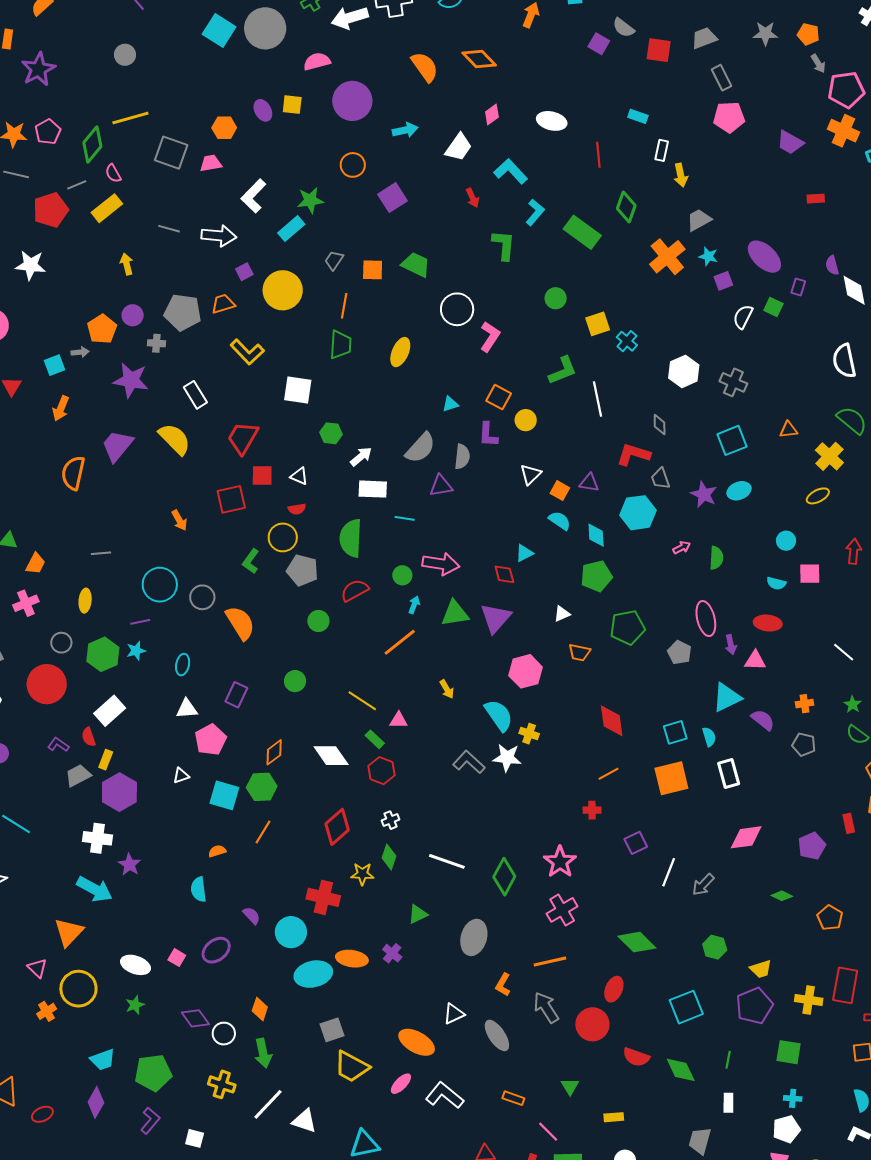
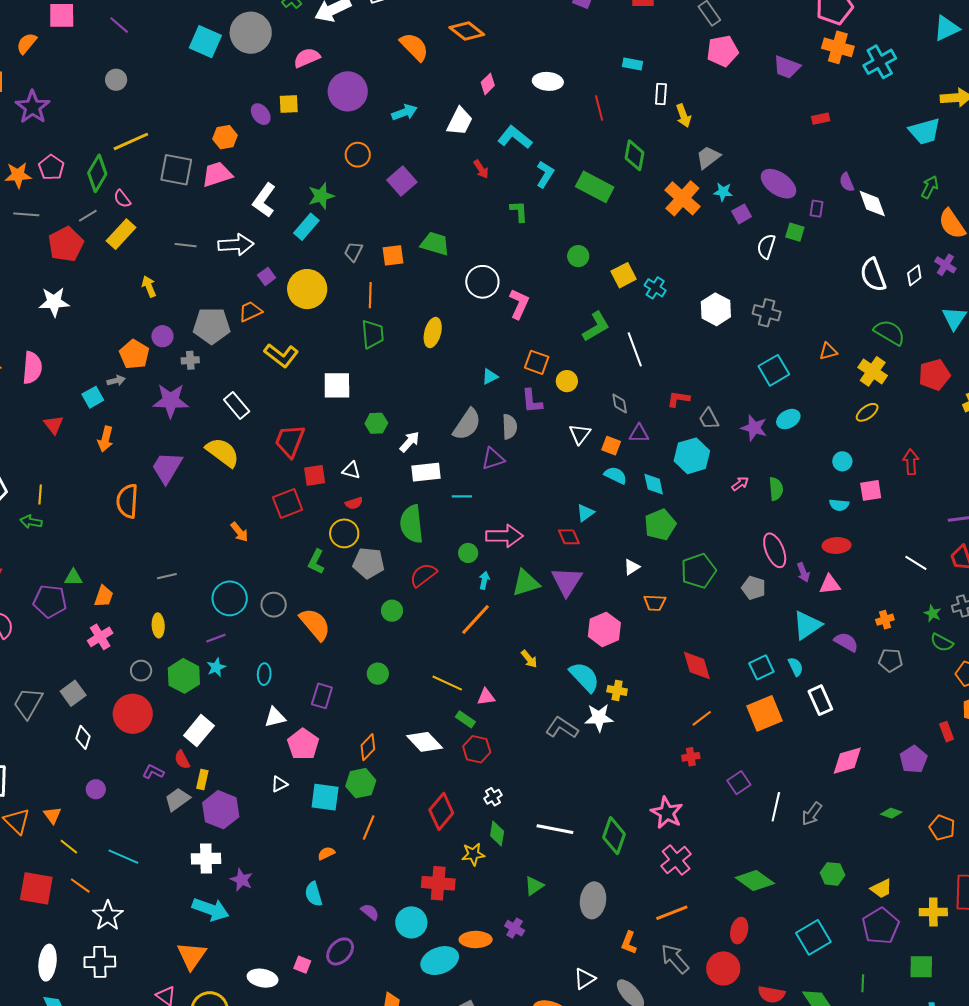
pink trapezoid: (211, 163) -> (217, 174), size x1.4
green L-shape: (504, 245) -> (519, 211), size x0.7
gray diamond: (660, 425) -> (620, 403), moved
red L-shape: (633, 454) -> (678, 399), size x0.7

